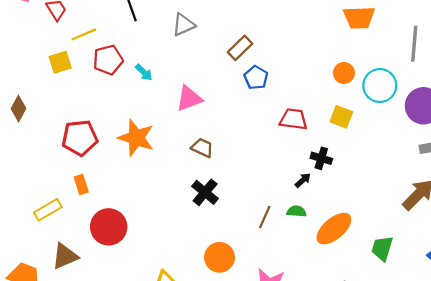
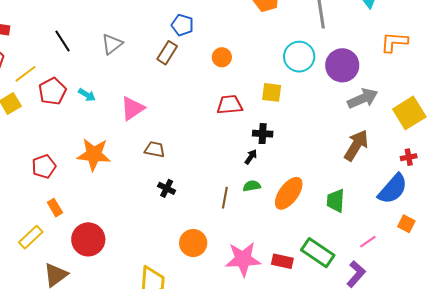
orange circle: (344, 73) -> (222, 57), moved
blue pentagon: (256, 78) -> (182, 25), moved
red pentagon: (80, 138) -> (44, 166), size x0.7
black cross: (205, 192) -> (167, 188), size x0.7

